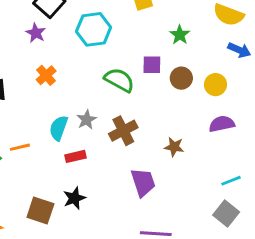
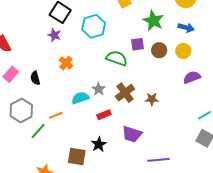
green star: (180, 35) -> (153, 21), size x1.5
blue arrow: (239, 50) -> (186, 28), moved
cyan semicircle: (59, 128) -> (80, 98), turned 60
brown star: (174, 147) -> (152, 99), moved
red rectangle: (76, 156) -> (104, 115), moved
purple trapezoid: (143, 182) -> (132, 134), moved, turned 135

